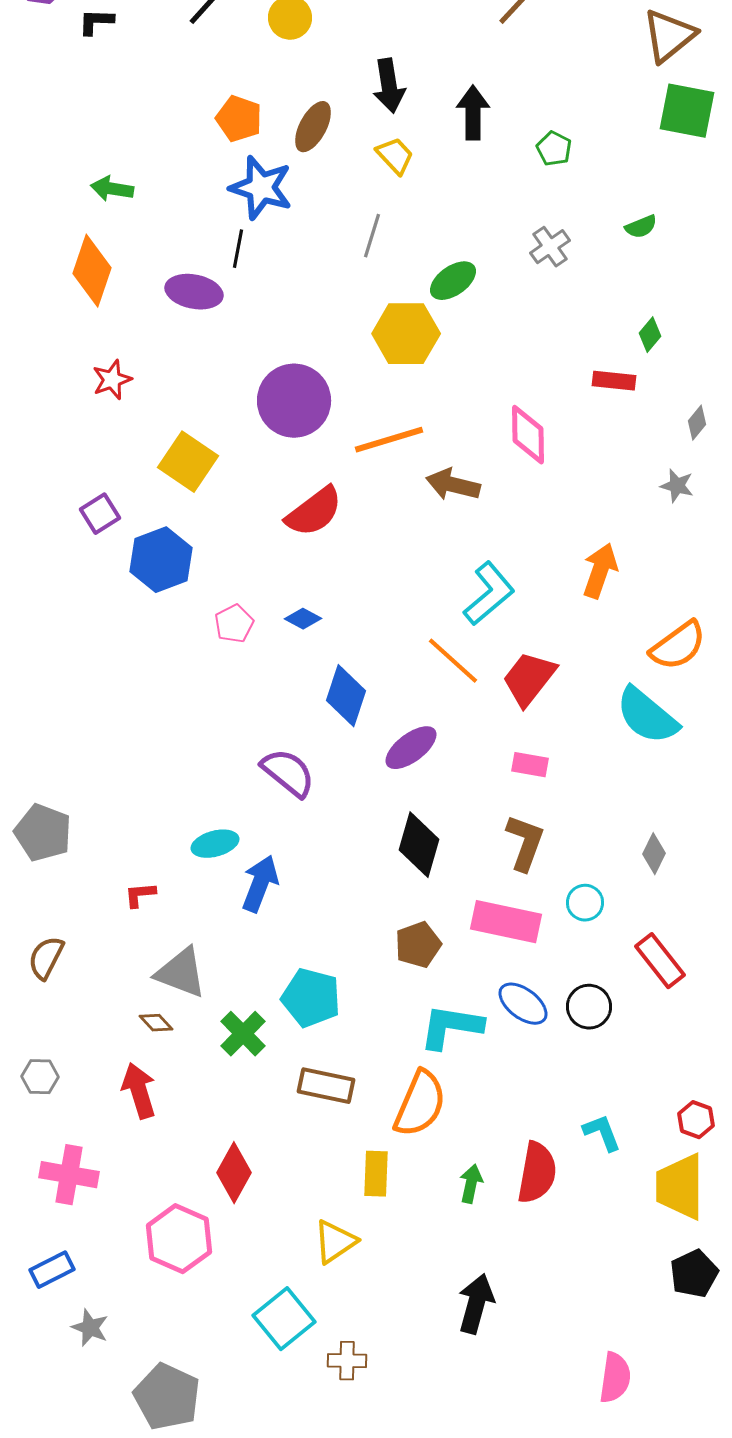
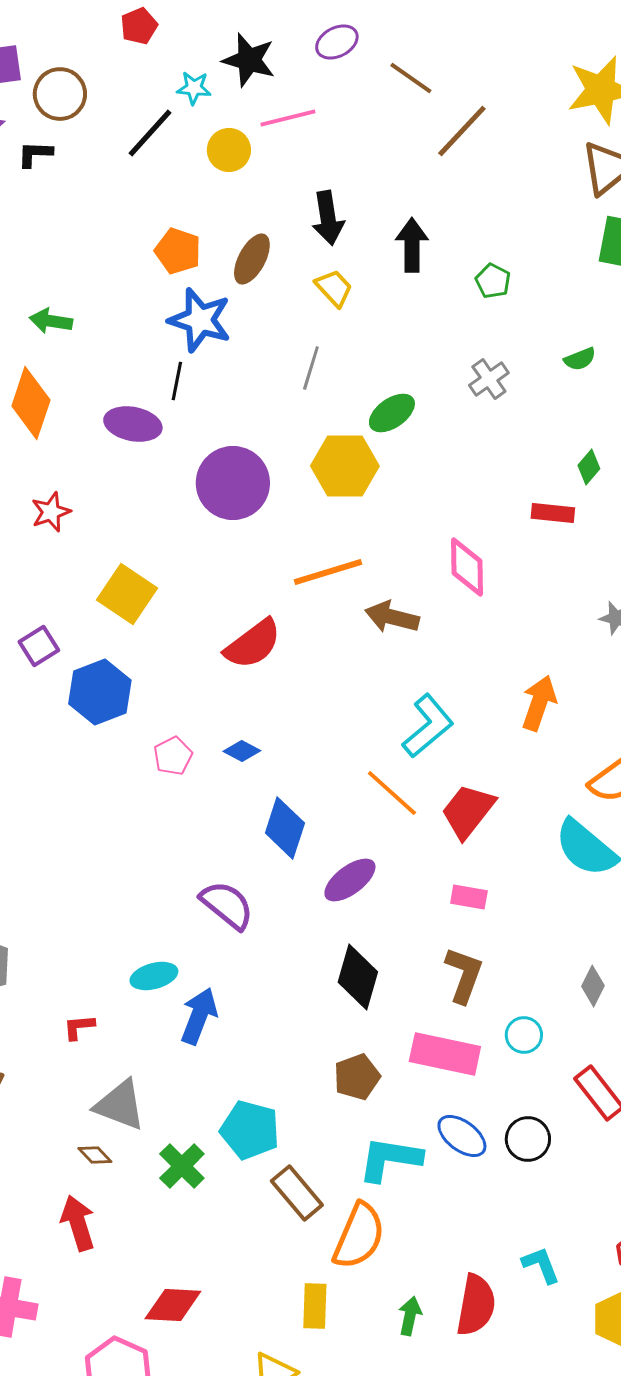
purple circle: (294, 401) -> (233, 483), moved
brown rectangle: (326, 1086) -> (297, 1193), moved, turned 38
red diamond: (234, 1173) -> (173, 1305), turned 64

